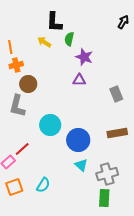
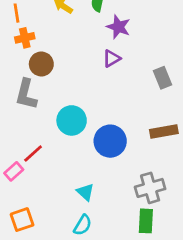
purple triangle: (79, 80) -> (112, 58), turned -32
cyan triangle: (81, 165) -> (85, 192), moved
cyan semicircle: (43, 185) -> (83, 225), moved
orange square: (14, 187) -> (22, 220), moved

